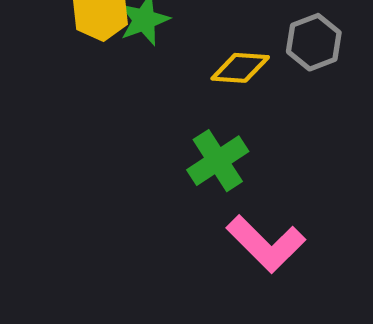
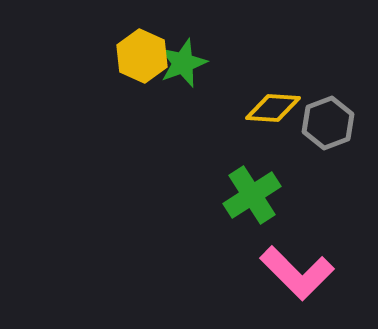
gray hexagon: (314, 42) -> (328, 123), moved

